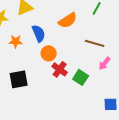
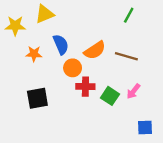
orange semicircle: (68, 20) -> (95, 50), moved
pink arrow: (105, 63) -> (133, 91), moved
red cross: (60, 69) -> (85, 87), turned -35

